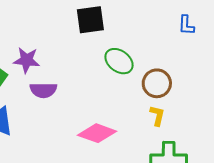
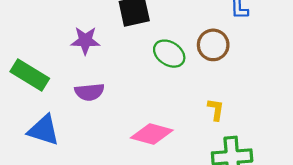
purple star: (27, 60) -> (85, 40), moved
brown circle: (157, 83) -> (213, 45), moved

